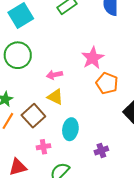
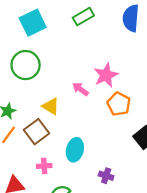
pink arrow: (54, 75) -> (80, 89), moved, turned 42
yellow triangle: (55, 97) -> (51, 106), moved
purple cross: (101, 150) -> (106, 176), turned 32

